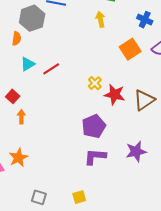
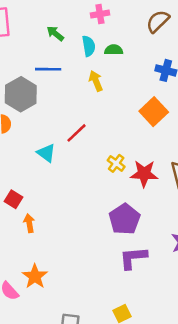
yellow arrow: (100, 19) -> (96, 81), moved
cyan triangle: (28, 64) -> (46, 153), moved, turned -42
red line: (51, 69) -> (77, 133), moved

